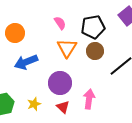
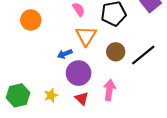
brown circle: (95, 51) -> (116, 52), moved
blue arrow: (26, 62) -> (65, 54), moved, size x0.6

